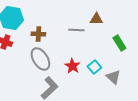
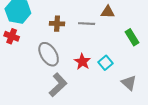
brown cross: (38, 34) -> (57, 24), moved
gray triangle: (113, 77) -> (129, 83), moved

